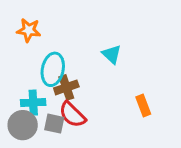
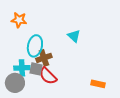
orange rectangle: (143, 106) -> (98, 84), moved, turned -56
gray square: (54, 124) -> (36, 69), moved

